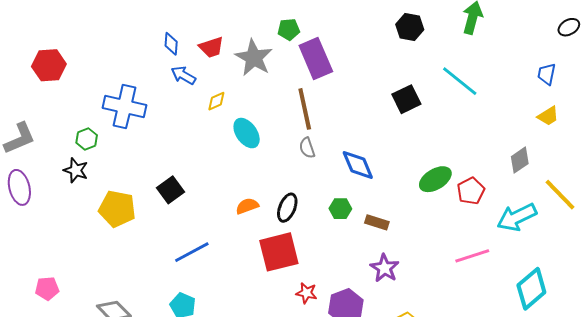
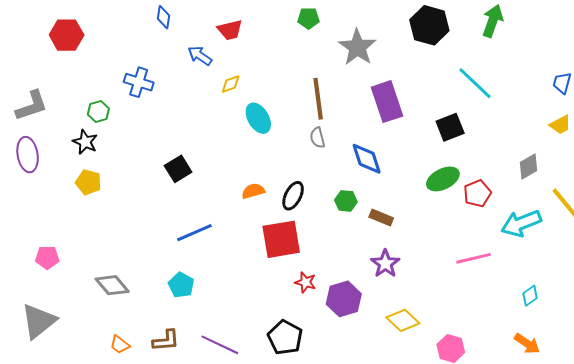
black hexagon: (410, 27) -> (429, 25), size x1.4
blue diamond: (171, 44) -> (163, 17), moved
gray star: (254, 58) -> (357, 47), moved
purple rectangle: (316, 58) -> (387, 102), moved
black square: (406, 99) -> (450, 127), moved
blue cross: (124, 107) -> (139, 82), size x0.7
yellow pentagon: (117, 209) -> (88, 182), moved, size x0.7
cyan diamond: (531, 289) -> (530, 296), size x0.5

